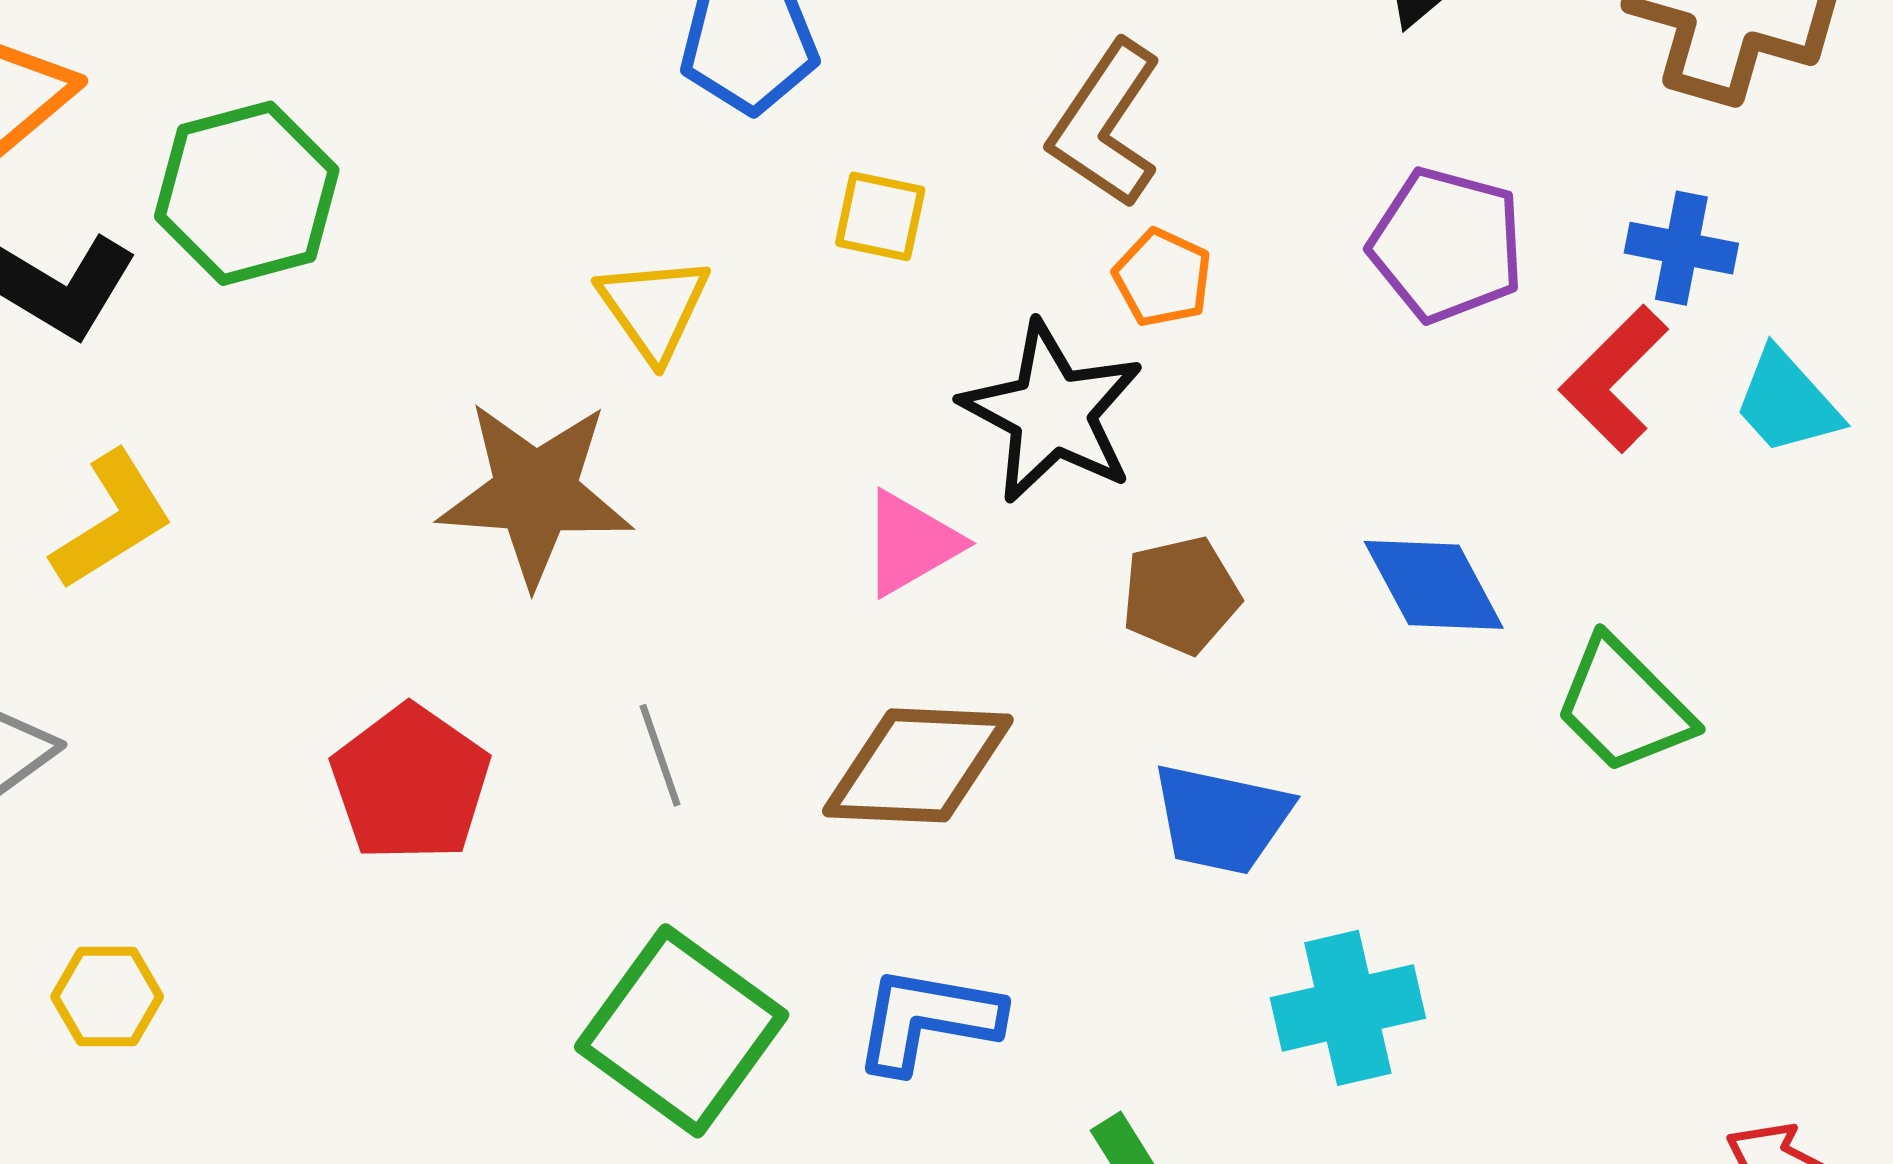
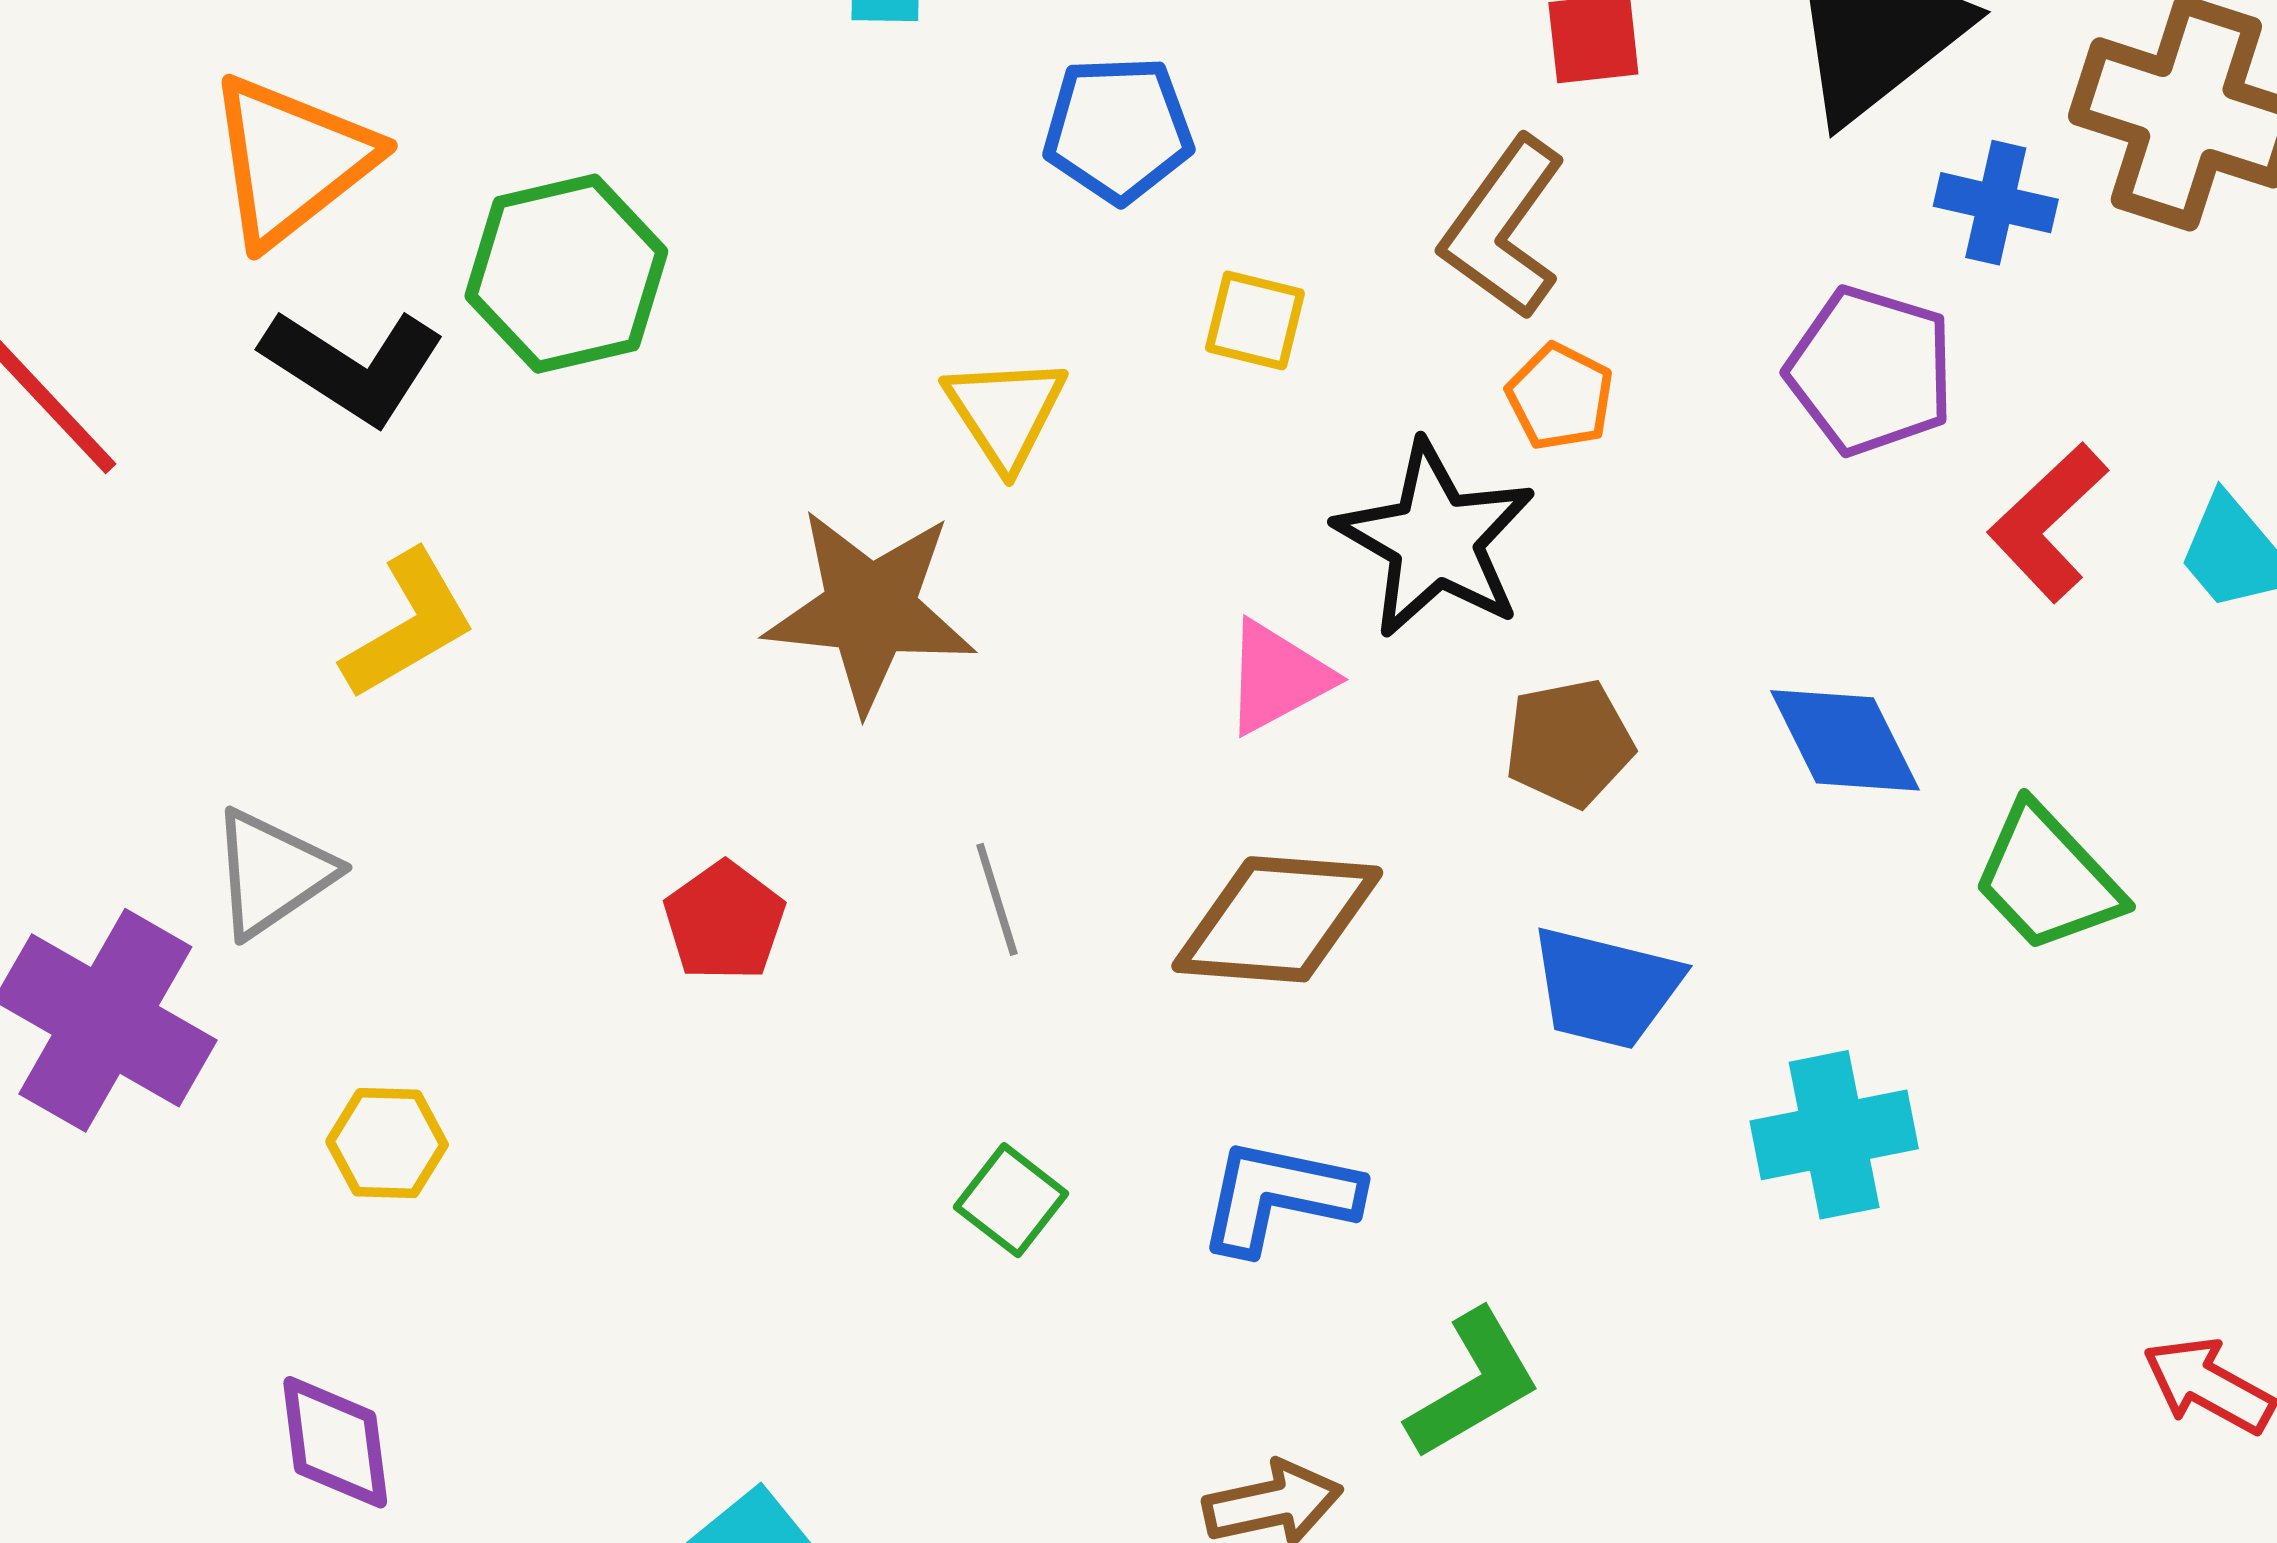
blue cross: (1681, 248) -> (1996, 203), moved
red pentagon: (410, 783) -> (724, 921), size x0.7
cyan cross: (1348, 1008) -> (1834, 1135), moved
green square: (682, 1031) -> (1011, 1200), size x0.5

